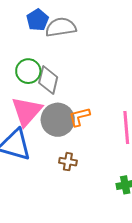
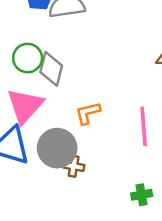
gray circle: (58, 120) -> (57, 148), moved

